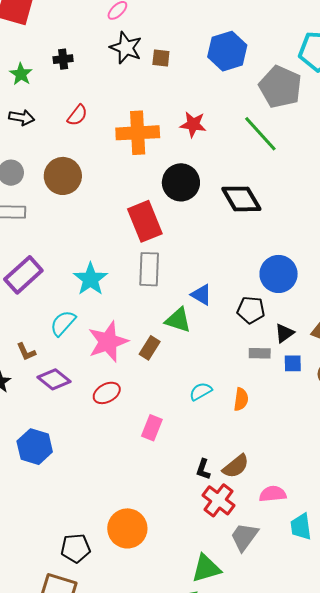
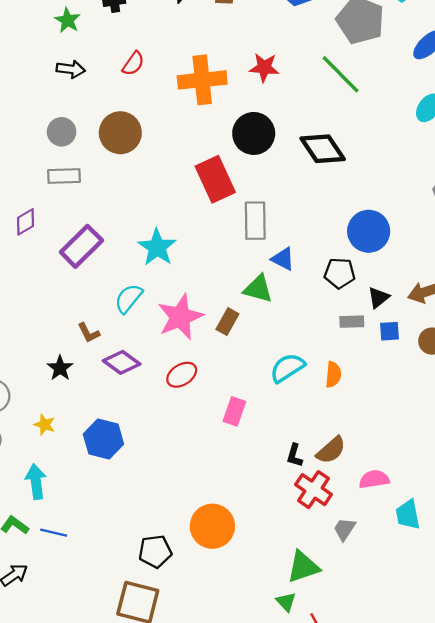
gray rectangle: (149, 269) -> (255, 221), moved
cyan semicircle: (201, 391) -> (287, 368), size x1.4
gray trapezoid: (244, 537) -> (344, 529), size x0.7

